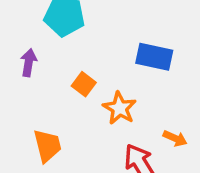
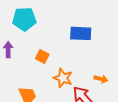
orange star: (120, 108) -> (63, 78), moved

